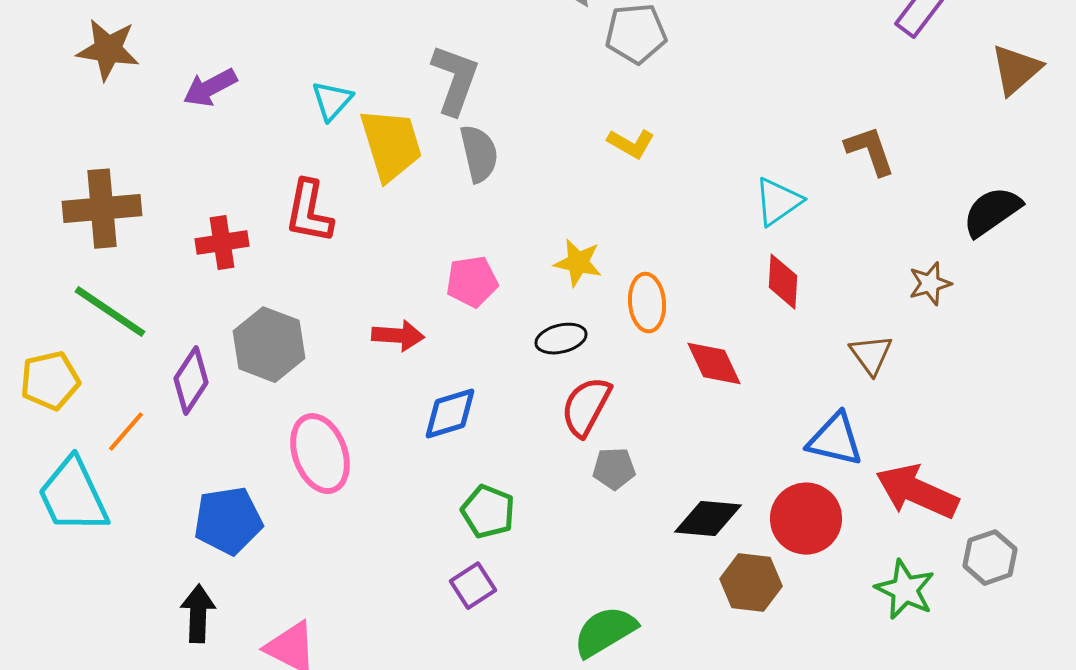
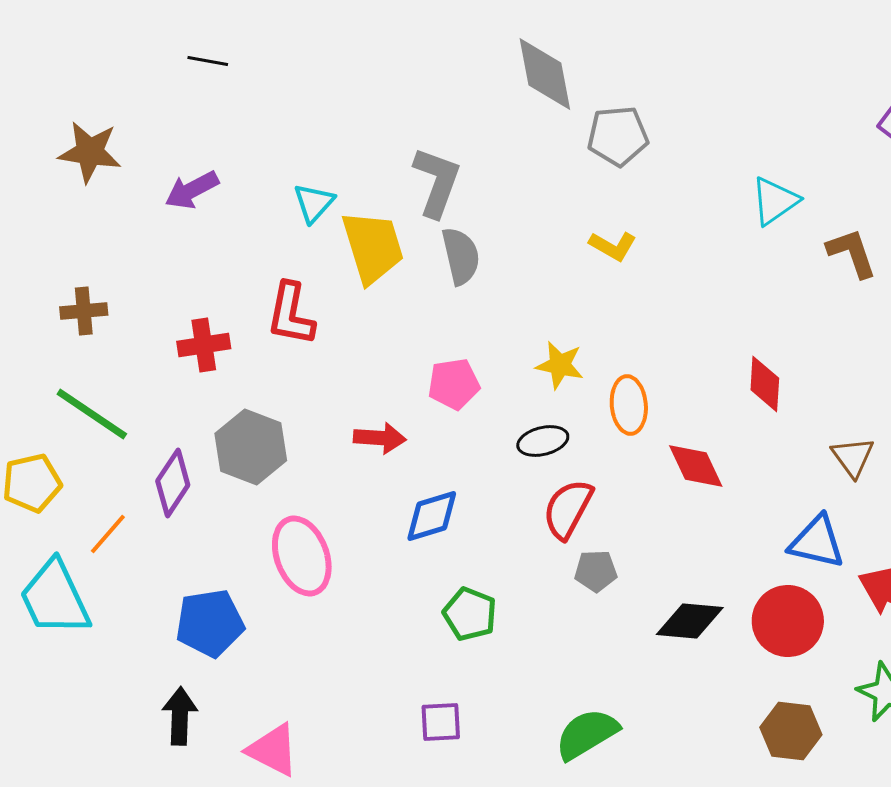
cyan triangle: (778, 202) -> (775, 201), moved
brown cross: (102, 209) -> (84, 311), size x0.6
brown hexagon: (751, 583) -> (791, 731), moved
purple square: (473, 586) -> (441, 722), moved, turned 30

